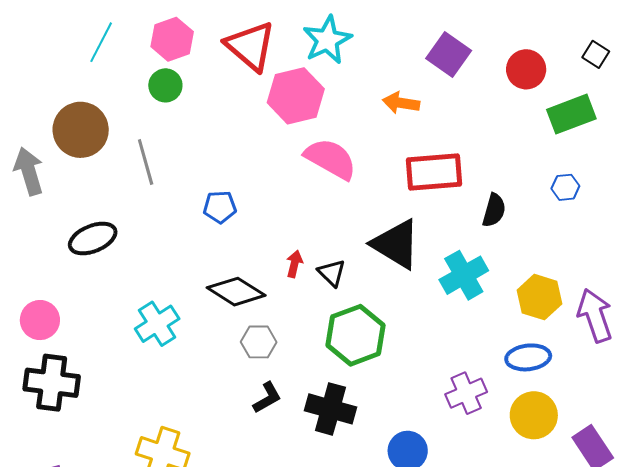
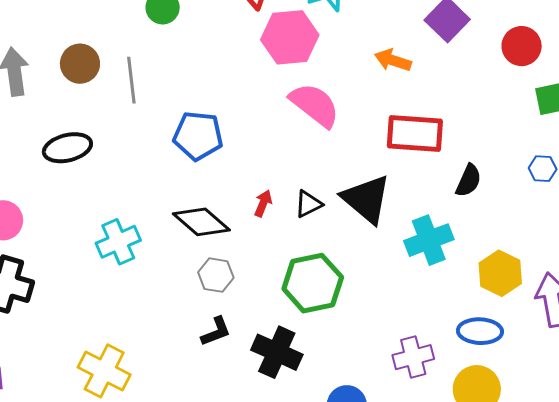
brown circle: (81, 130) -> (80, 64), moved, size x0.7
blue pentagon: (220, 207) -> (198, 136), size x1.5
black triangle: (332, 273) -> (308, 204), moved, turned 40

